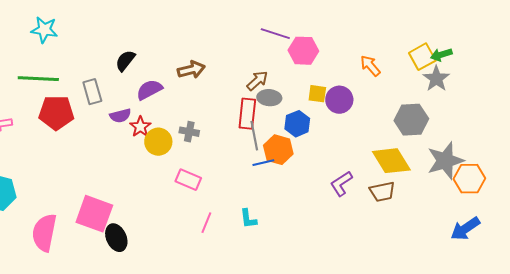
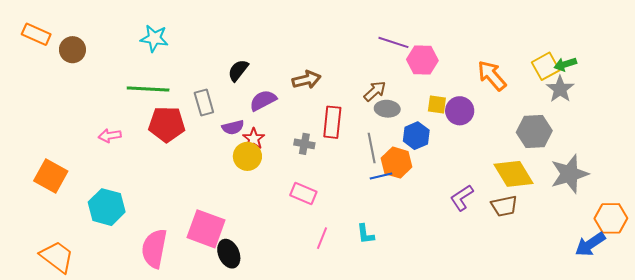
orange arrow: (370, 66) -> (492, 76), size x1.4
red rectangle: (247, 114) -> (332, 122), moved
yellow circle: (158, 142) -> (247, 156), moved
orange hexagon: (469, 179) -> (611, 218), moved

